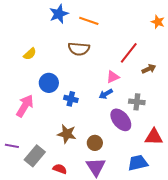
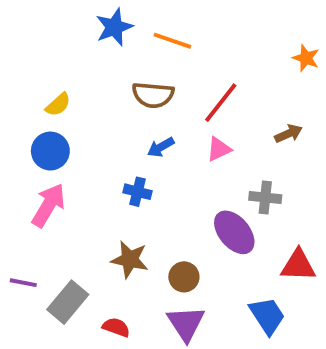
orange star: (158, 22) -> (306, 58), moved
red line: (129, 53) -> (221, 103), moved
blue circle: (49, 83) -> (50, 151), moved
blue arrow: (106, 94) -> (161, 147), moved
blue trapezoid: (138, 163) -> (267, 316), turned 70

